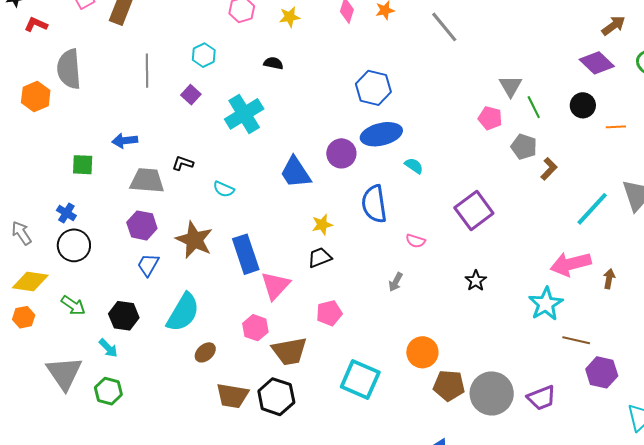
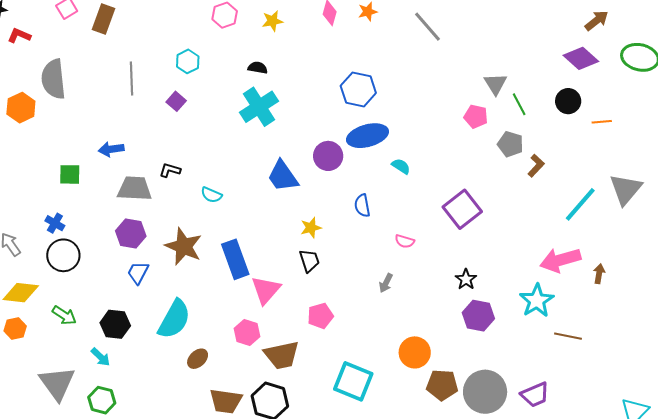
cyan cross: (244, 114) -> (259, 107), moved
blue semicircle: (374, 204) -> (362, 206), size x0.6
black trapezoid: (320, 258) -> (309, 261), turned 95
purple hexagon: (602, 372) -> (478, 316), moved

